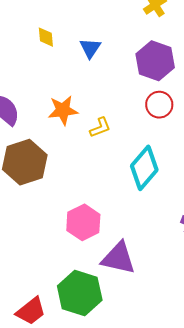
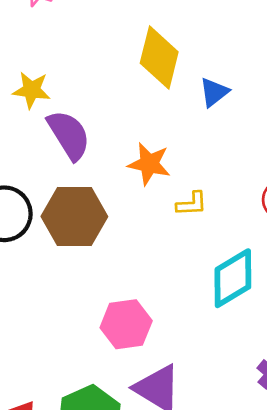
yellow diamond: (46, 37) -> (159, 57), size x2.0

